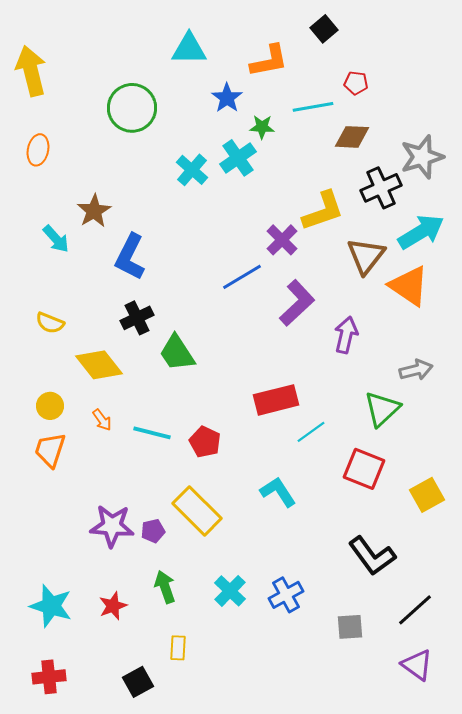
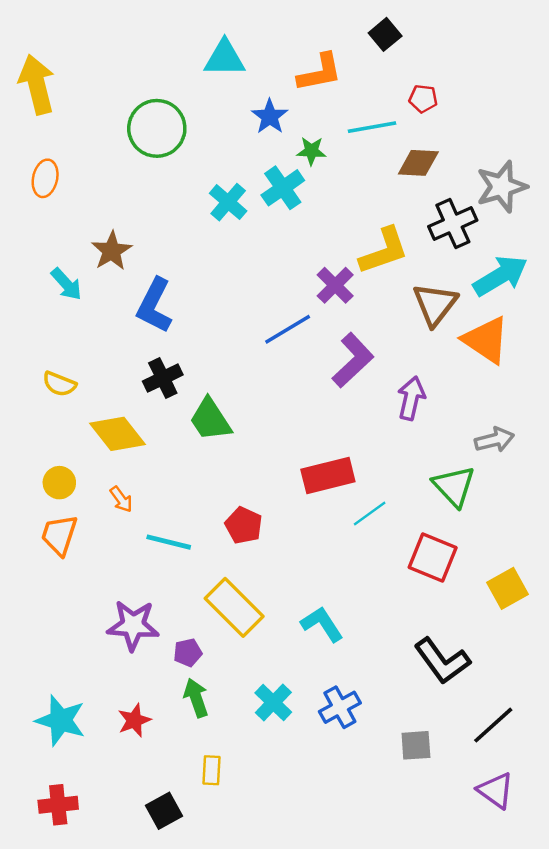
green triangle: (382, 409) -> (454, 486), turned -30
cyan line: (152, 433) -> (169, 542), moved
cyan L-shape: (278, 492) -> (322, 624), moved
purple pentagon: (153, 531) -> (188, 653), moved

